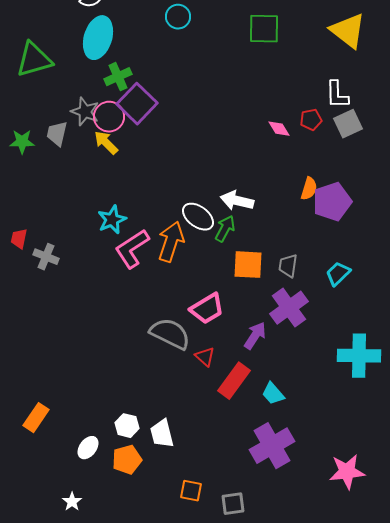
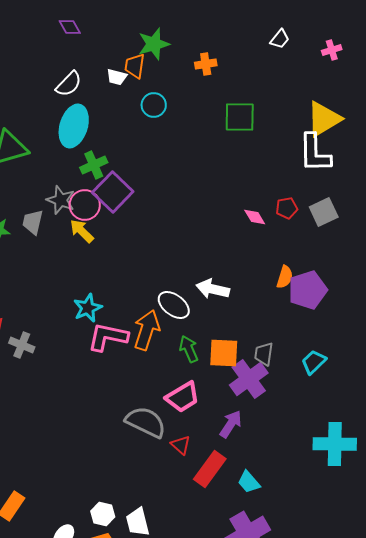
yellow triangle: (348, 31) -> (324, 119), turned 51
white L-shape: (337, 95) -> (315, 153), moved, size x1.4
green arrow: (225, 229) -> (189, 349), moved, turned -52
pink L-shape: (132, 249) -> (108, 337), turned 45
purple cross: (289, 308) -> (249, 379), moved

